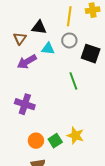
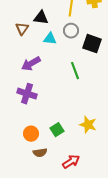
purple arrow: (27, 62) -> (31, 64), moved
yellow star: (75, 136) -> (88, 125), moved
orange circle: (36, 141) -> (31, 134), moved

